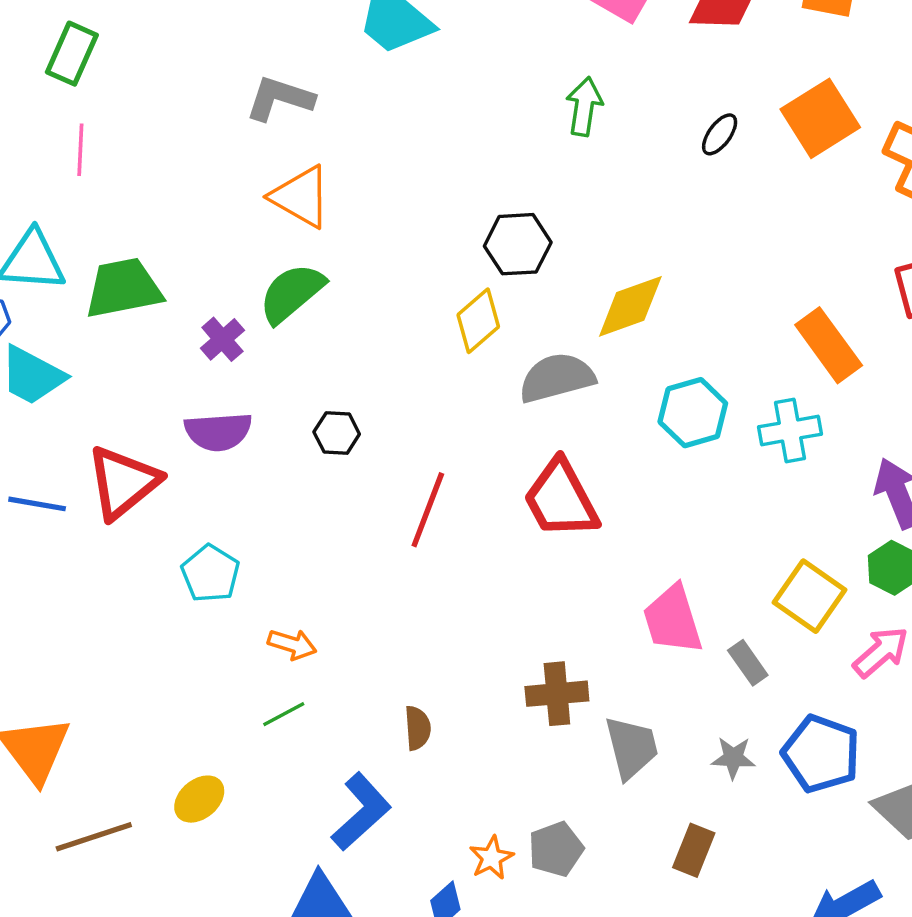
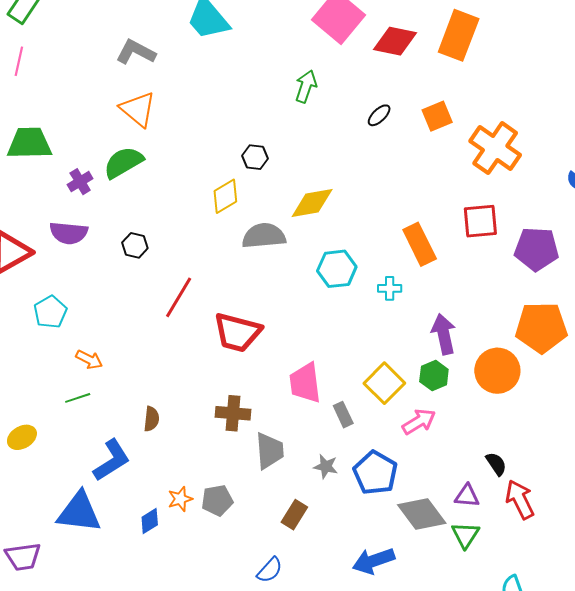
orange square: (820, 118) -> (437, 116), size x0.7
black hexagon: (518, 244) -> (255, 157), size x0.7
cyan cross: (790, 430) -> (390, 288), size x0.7
red trapezoid: (561, 499) -> (237, 332), moved, turned -57

